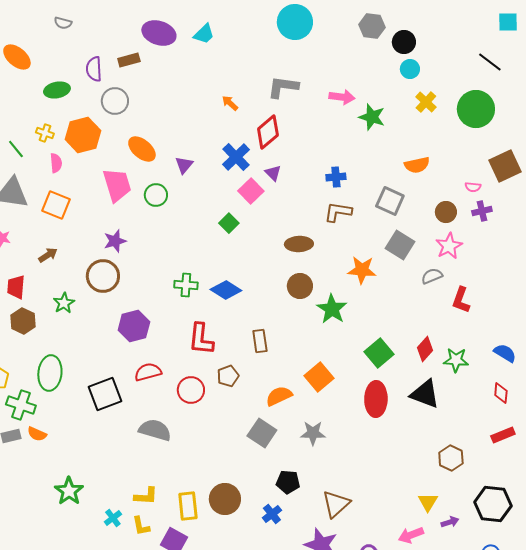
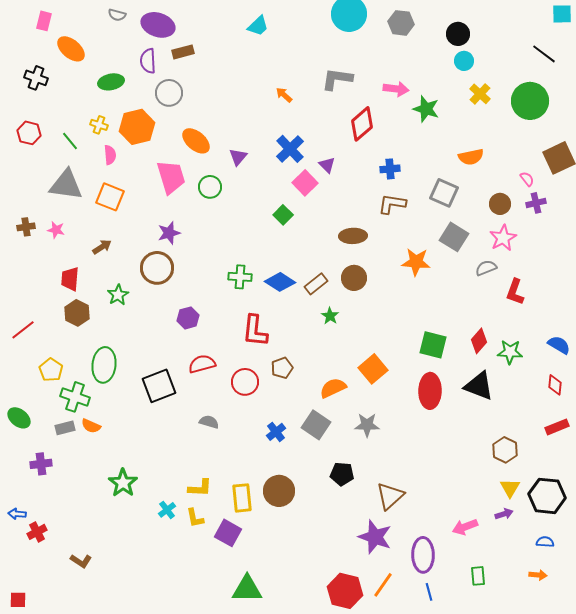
gray hexagon: (372, 26) -> (401, 23), moved
purple ellipse: (159, 33) -> (158, 25), moved
red diamond: (268, 132) -> (362, 124), moved
pink semicircle: (473, 187) -> (527, 179), turned -133
green star: (332, 309) -> (330, 316), moved, size x0.6
purple hexagon: (134, 326) -> (188, 318), size x0.7
brown rectangle: (260, 341) -> (316, 284), moved, turned 60
green square: (379, 353) -> (433, 345), turned -36
gray semicircle: (155, 430) -> (209, 422), size x0.6
yellow triangle: (428, 502) -> (510, 488), moved
blue cross: (272, 514) -> (276, 432), moved

